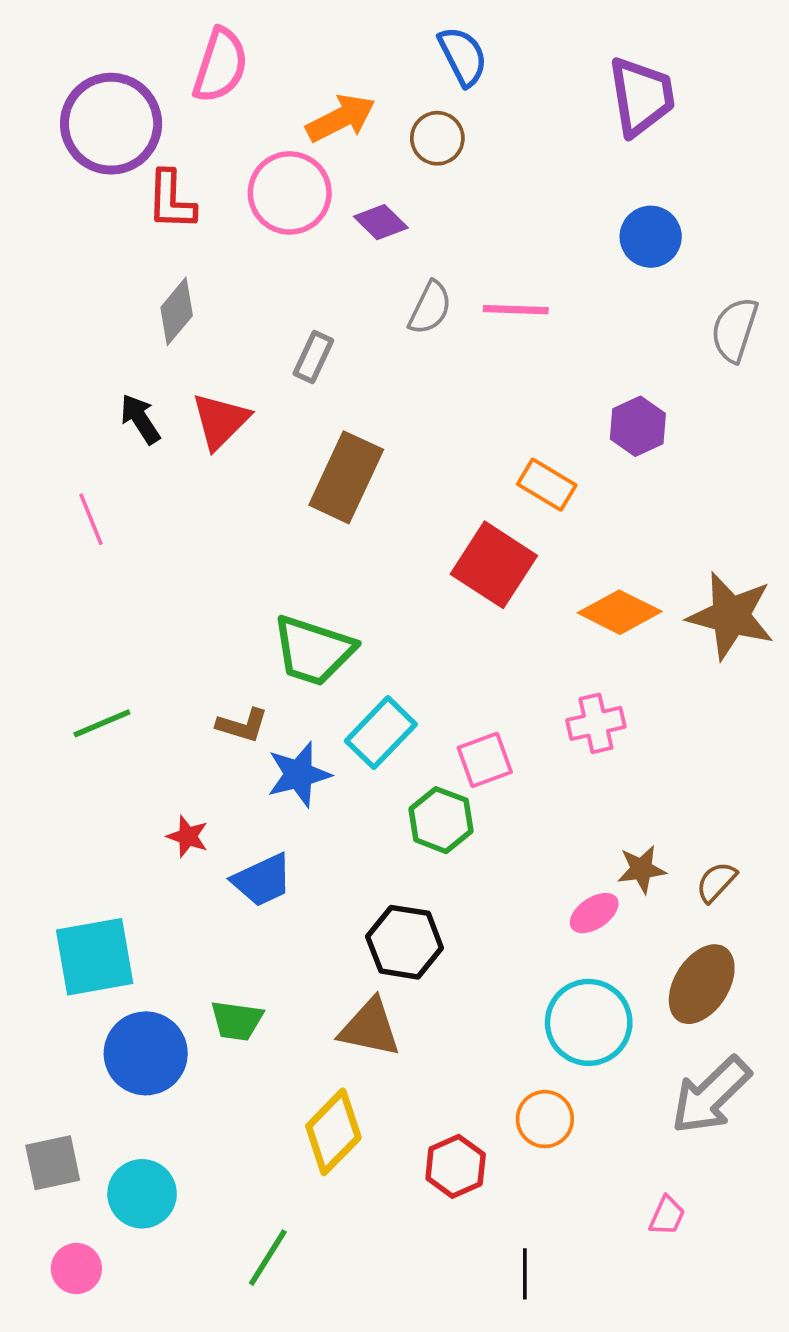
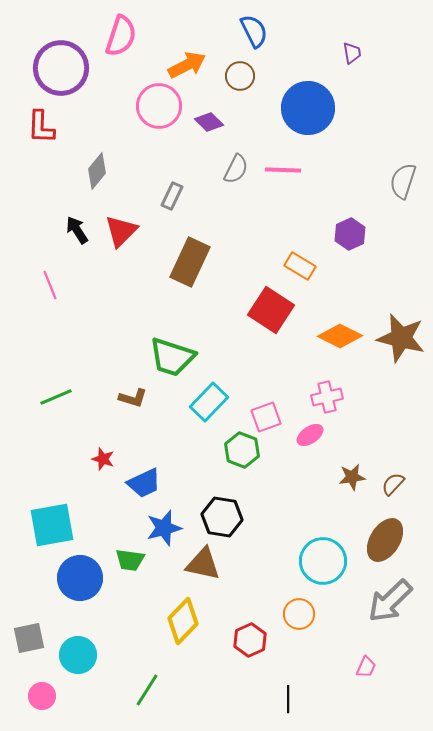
purple trapezoid: (642, 96) -> (352, 53), size x0.5
red L-shape: (171, 200) -> (41, 127), moved
blue circle: (651, 237) -> (308, 108), moved, size x1.6
blue star: (299, 774) -> (164, 528), moved
pink ellipse: (594, 913) -> (310, 435), moved

